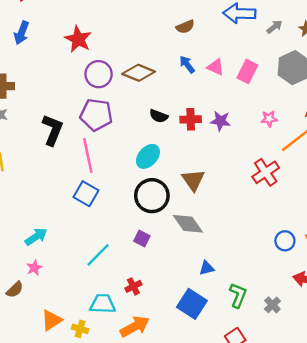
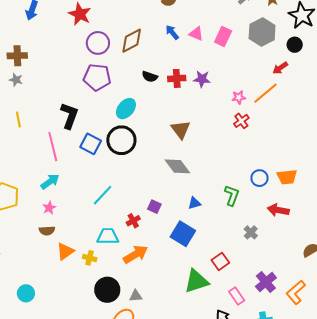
brown diamond: (139, 73) -> (132, 41), turned -48
pink star: (269, 119) -> (239, 97), moved
black L-shape: (53, 130) -> (69, 116), moved
pink line: (88, 155) -> (53, 147), moved
cyan ellipse: (148, 156) -> (126, 109), moved
red cross: (266, 172) -> (241, 121), size x0.7
black circle: (152, 196) -> (121, 140), moved
purple square: (142, 238) -> (154, 207), moved
brown semicircle: (15, 290) -> (47, 231), moved, turned 42
green L-shape: (238, 295) -> (232, 195), moved

